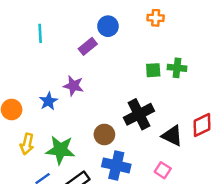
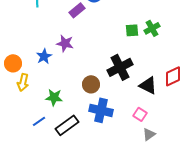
green cross: (177, 68) -> (152, 28), turned -35
yellow arrow: (27, 144) -> (23, 82), moved
green star: (60, 150) -> (54, 97), size x0.7

